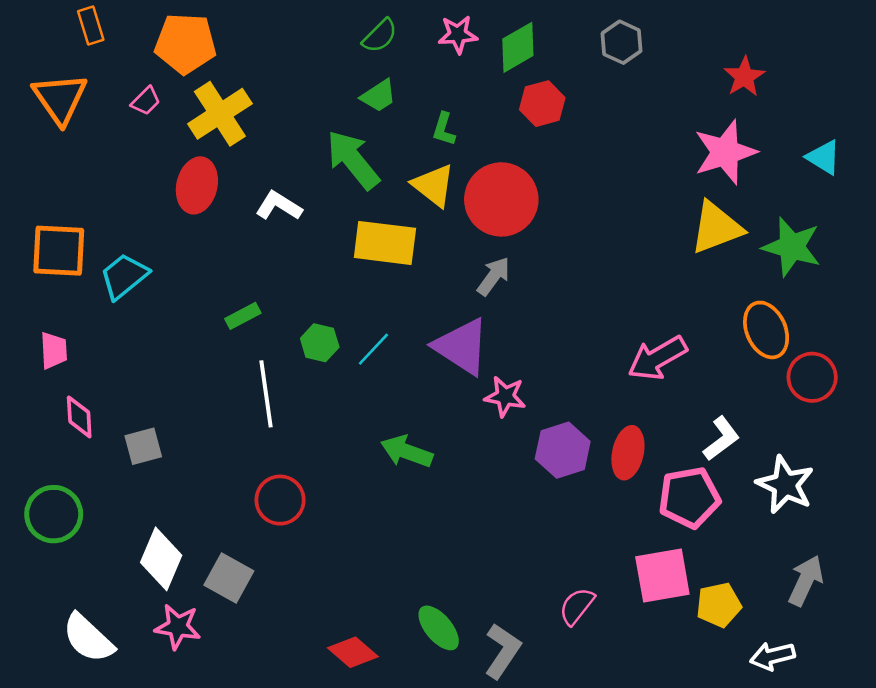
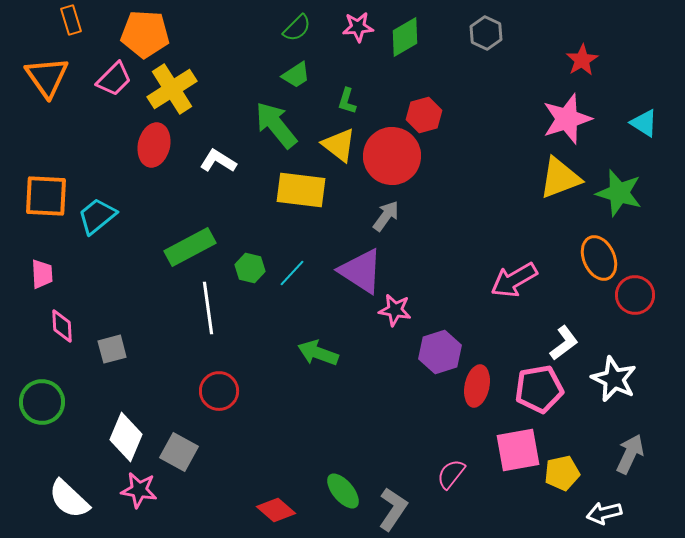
pink trapezoid: (146, 101) -> (114, 79), size x1.5
red hexagon: (542, 104) -> (424, 115), moved
green rectangle: (243, 316) -> (190, 247), size x1.8
red ellipse: (628, 453) -> (477, 386), moved

